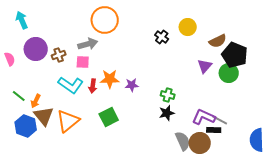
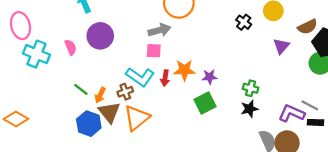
brown cross: (59, 55) -> (125, 92), moved
purple triangle: (205, 66) -> (281, 46), moved
green square: (109, 117) -> (205, 103), moved
gray line: (220, 120) -> (310, 105), moved
black rectangle: (214, 130) -> (315, 122), moved

